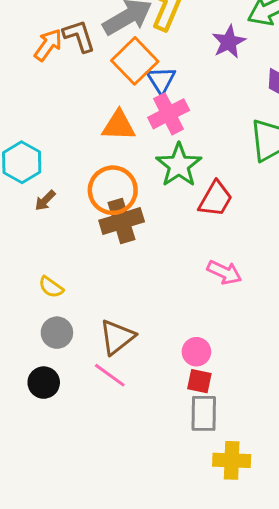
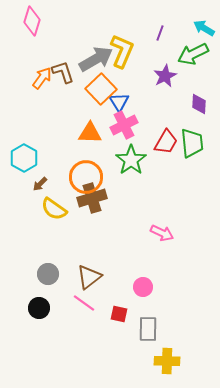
red trapezoid: (216, 199) -> (166, 142), moved
yellow semicircle: (51, 287) -> (54, 209), moved, size x1.5
red square: (199, 381) -> (119, 314), moved

